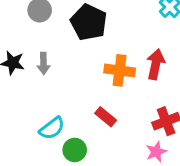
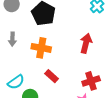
orange cross: (120, 70) -> (41, 48), moved

